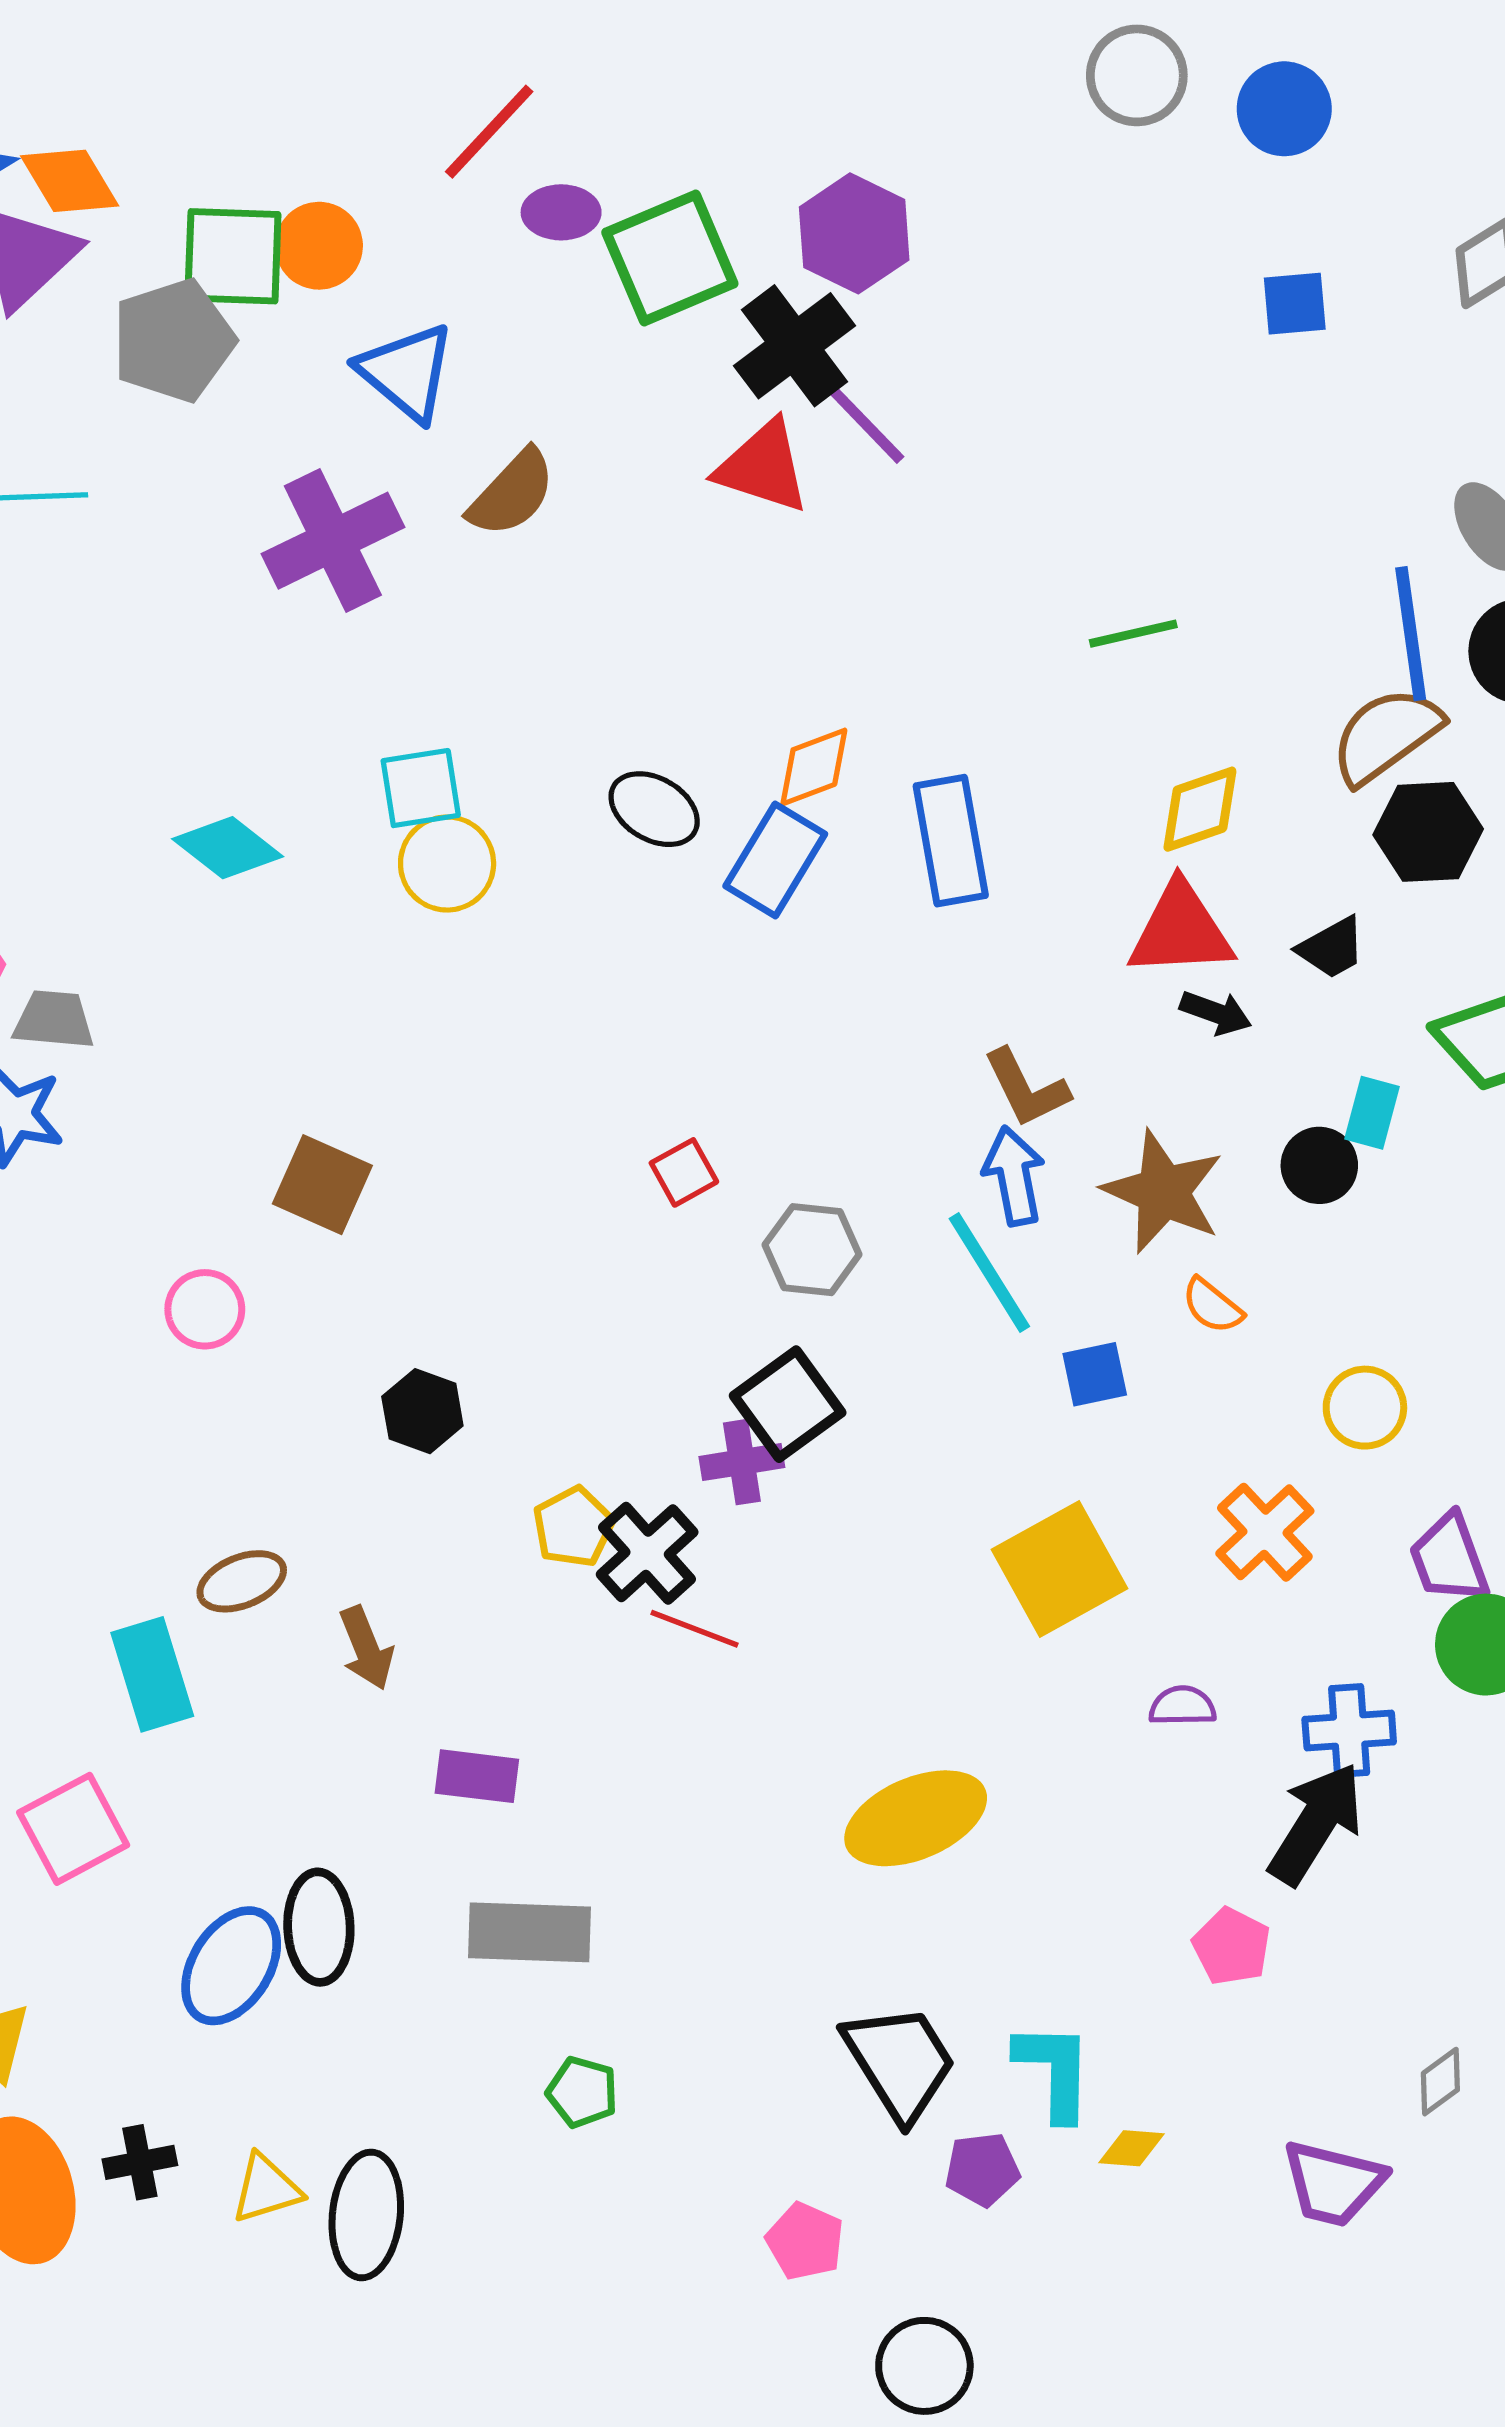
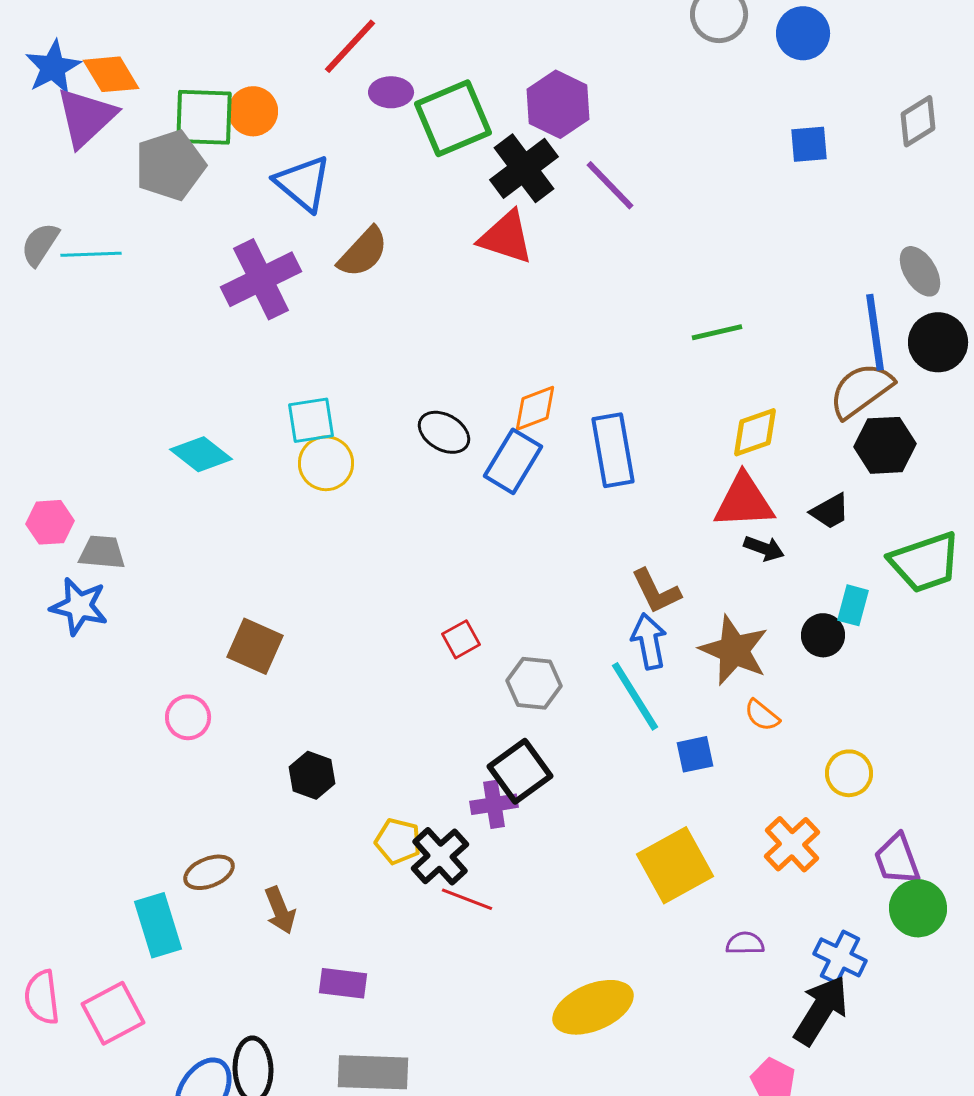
purple line: (863, 421) -> (610, 185), moved
yellow pentagon: (573, 1527) -> (398, 841), turned -30
blue cross: (1349, 1731) -> (840, 957), turned 30

